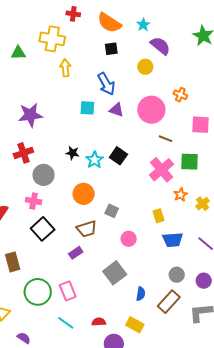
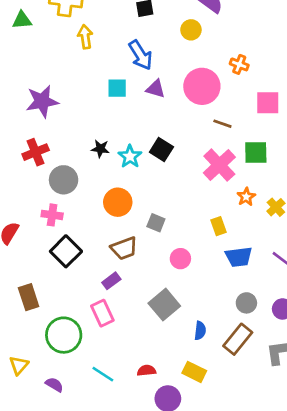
pink rectangle: (68, 291) -> (102, 313), moved
purple semicircle: (24, 338) -> (54, 385), moved

